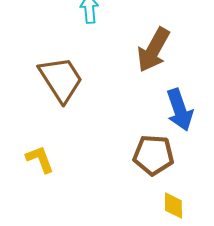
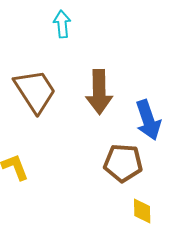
brown arrow: (153, 50) -> (99, 92), moved, turned -30

